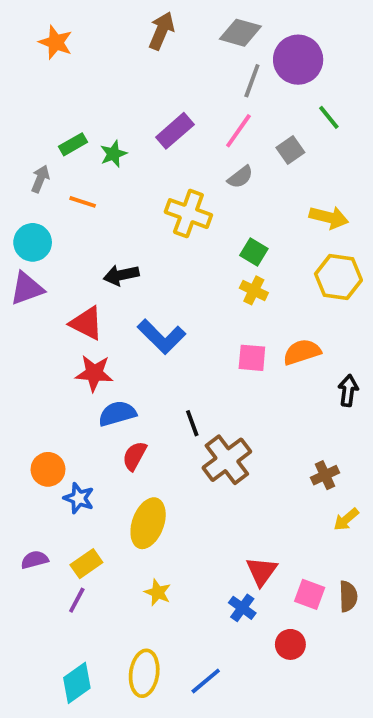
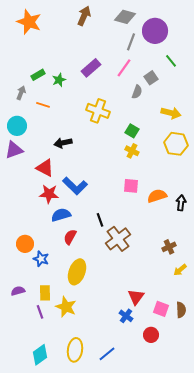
orange star: (56, 42) -> (29, 22), size x1.4
gray semicircle: (240, 177) -> (137, 92), moved, turned -32
blue L-shape: (161, 337) -> (75, 186), moved
orange semicircle: (302, 352) -> (157, 196), moved
yellow rectangle: (86, 564) -> (45, 293), turned -56
yellow star: (158, 592) -> (66, 307), moved, size x1.5
purple line: (77, 600) -> (40, 312), turned -48

